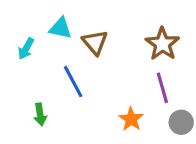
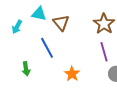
orange star: (131, 119) -> (72, 74), moved

